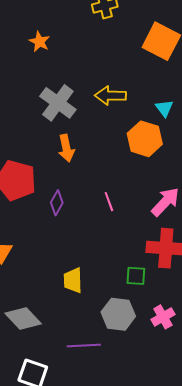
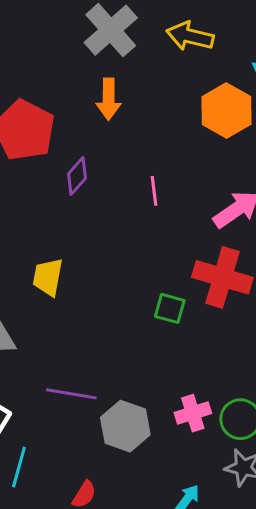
yellow trapezoid: (73, 280) -> (48, 277), moved
gray hexagon: (118, 314) -> (125, 426), moved
pink cross: (163, 317) -> (193, 413), moved

